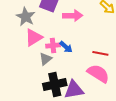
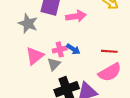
pink triangle: (34, 37) -> (35, 56), moved
pink semicircle: (98, 74) -> (110, 72), turned 125

